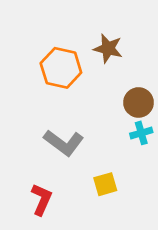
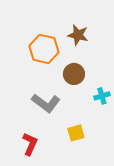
brown circle: (138, 102) -> (74, 74), moved

